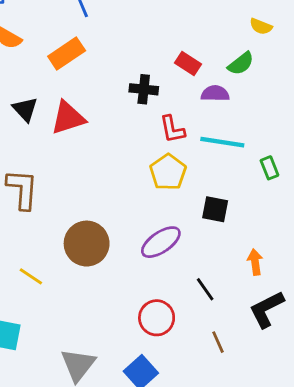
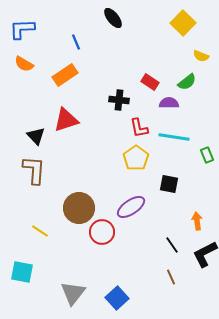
black triangle: (25, 109) -> (36, 136), moved
black line: (205, 289) -> (172, 245), moved
red circle: (157, 318) -> (102, 232), moved

